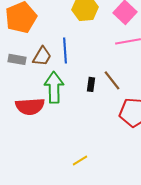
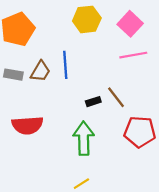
black rectangle: (91, 84) -> (93, 102), turned 64
green arrow: (54, 87) -> (84, 138), moved

